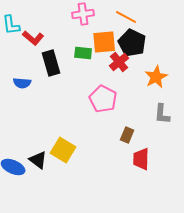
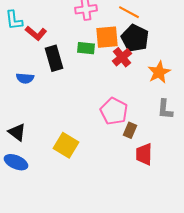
pink pentagon: (103, 99) -> (114, 111), moved
black triangle: (38, 160) -> (17, 132), moved

